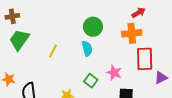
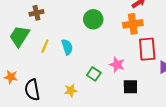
brown cross: (12, 16) -> (36, 13), moved
cyan semicircle: (87, 48) -> (67, 47), moved
yellow line: (53, 51) -> (45, 46), moved

